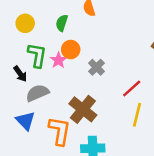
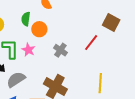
orange circle: (71, 50) -> (39, 29), moved
red line: (132, 89) -> (91, 43), moved

